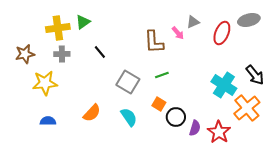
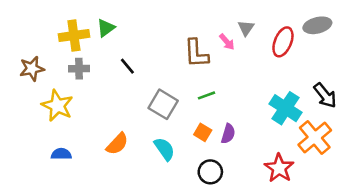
gray triangle: (193, 22) -> (246, 28), turned -32
yellow star: (45, 83) -> (57, 106), turned 30
black circle: (176, 117) -> (210, 172), moved
purple semicircle: (195, 128) -> (228, 134), moved

